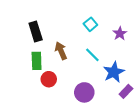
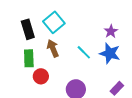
cyan square: (90, 24) -> (54, 22), moved, size x1.5
blue star: (114, 72) -> (110, 53), moved, turned -30

